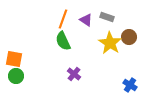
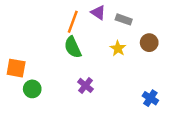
purple triangle: (86, 20) -> (98, 12), moved
yellow star: (110, 43) -> (118, 48), moved, size x0.6
green circle: (16, 76) -> (32, 89), moved

